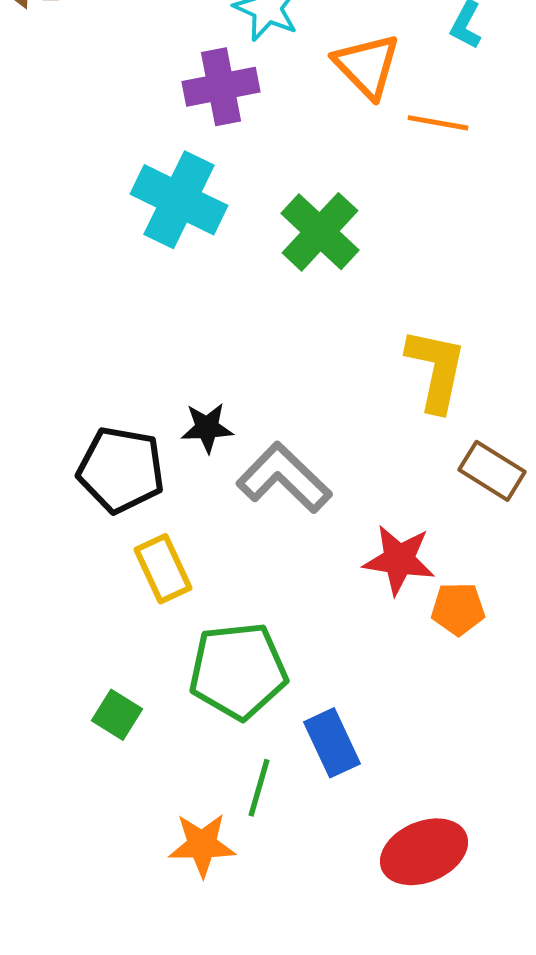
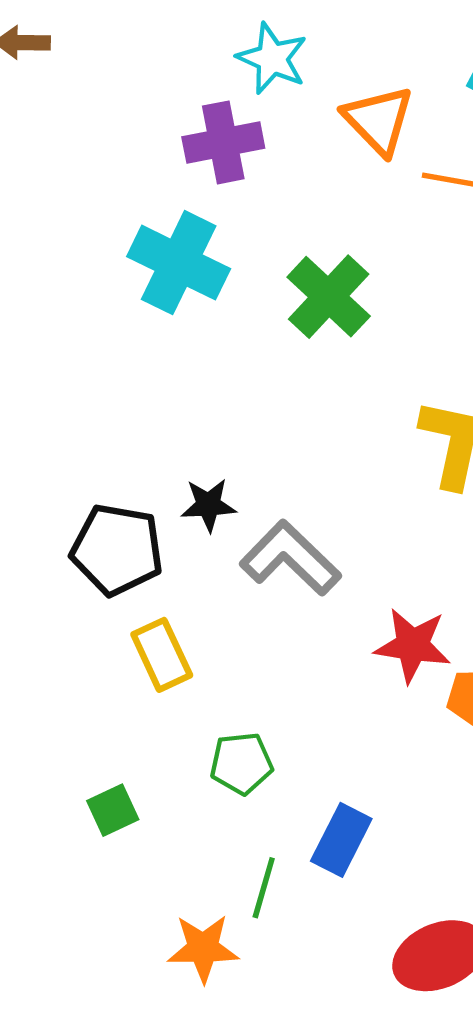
green pentagon: (238, 671) -> (241, 763), size x0.6
green square: (117, 715) -> (113, 810), turned 33
blue rectangle: (332, 743) -> (341, 840), turned 52

